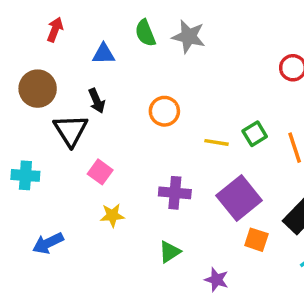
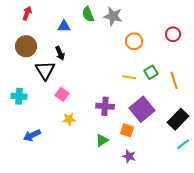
red arrow: (55, 30) -> (27, 13), moved
orange circle: (164, 111) -> (134, 41), moved
orange square: (256, 240) -> (127, 130), moved

